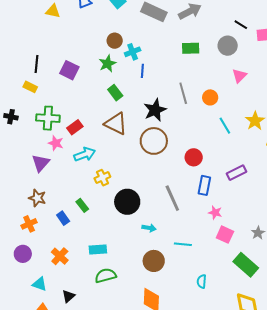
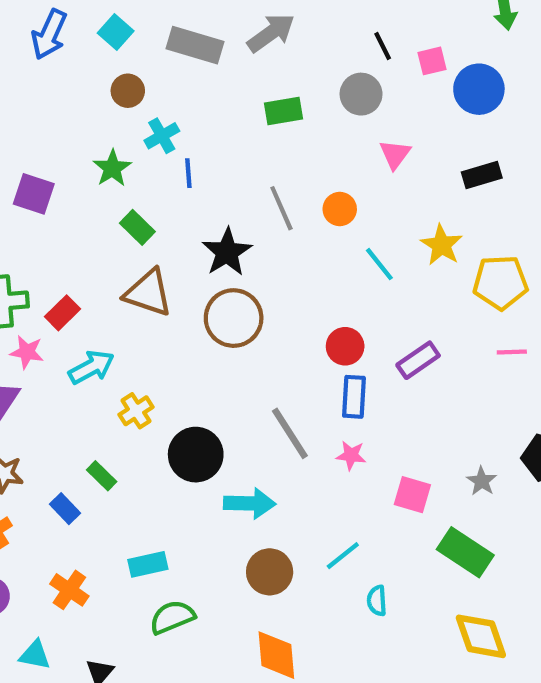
black line: (241, 25) -> (383, 46), turned 40
brown circle: (115, 41) -> (128, 91), moved
red circle: (194, 157) -> (345, 346), moved
pink star: (215, 213) -> (351, 455), moved
cyan arrow: (149, 228) -> (250, 503), size x1.6
cyan line: (183, 244) -> (343, 556), moved, turned -36

